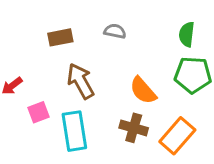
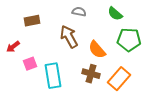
green semicircle: (187, 34) -> (115, 14), moved, turned -56
brown rectangle: (60, 37) -> (32, 21), moved
brown arrow: (81, 81) -> (69, 37), moved

